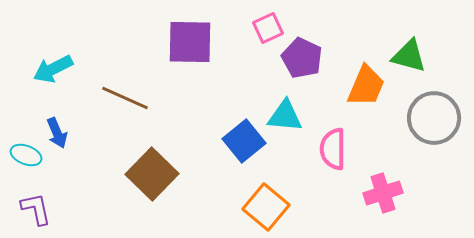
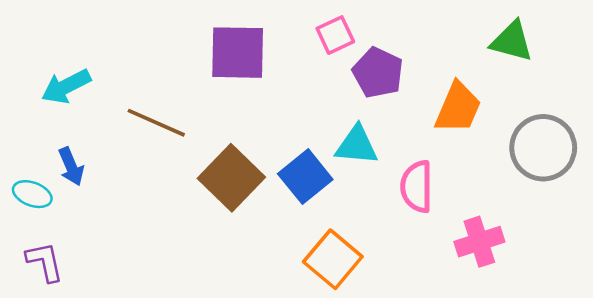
green triangle: (409, 56) -> (512, 41), moved
brown square: (152, 174) -> (231, 178), moved

